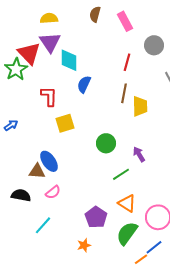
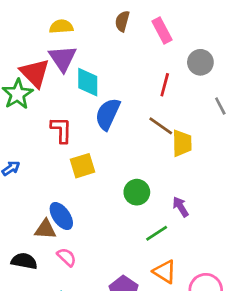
blue semicircle: (84, 84) -> (108, 114), size x1.4
brown line: (124, 93) -> (161, 126), turned -66
pink semicircle: (53, 192) -> (67, 257), turned -98

